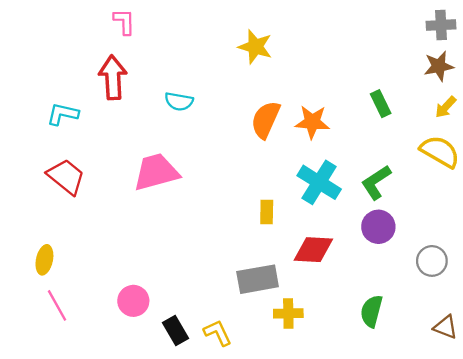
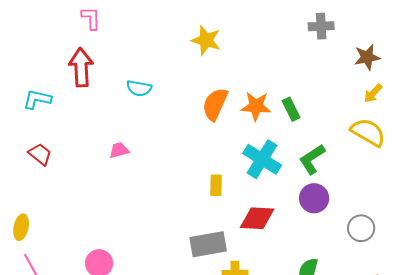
gray cross: (441, 25) -> (321, 26), moved
green rectangle: (381, 104) -> (291, 109), moved
pink trapezoid: (156, 172) -> (119, 150), size x0.5
red trapezoid: (66, 177) -> (40, 154), size x0.7

